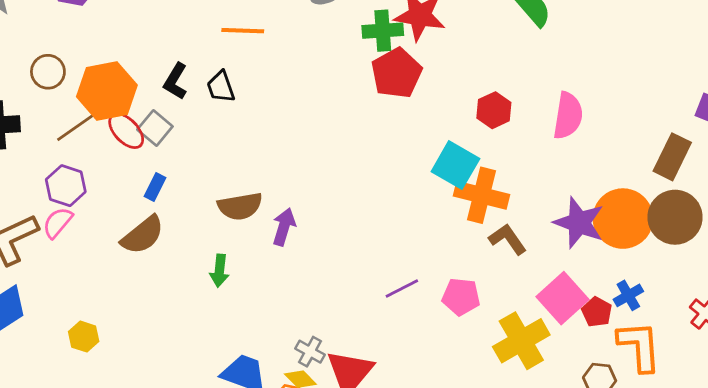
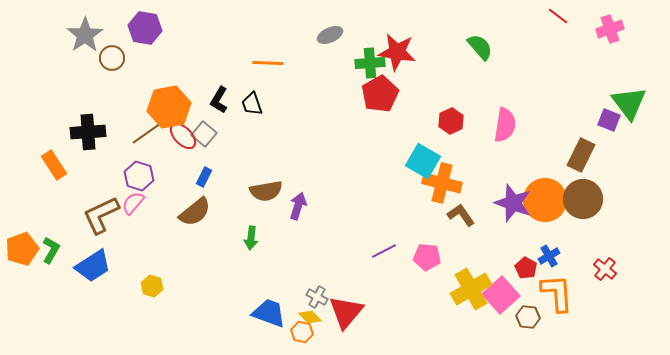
brown circle: (48, 72) -> (112, 58), moved
pink square: (562, 298) -> (501, 295), moved

